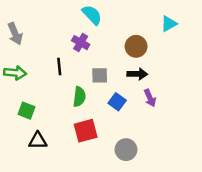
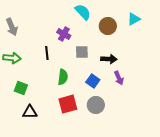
cyan semicircle: (92, 15) -> (83, 12), moved
brown circle: (136, 46) -> (108, 26), moved
gray square: (100, 75) -> (82, 52), moved
gray circle: (126, 150) -> (96, 105), moved

